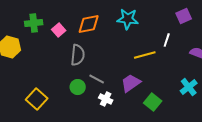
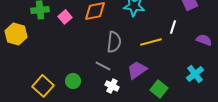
gray semicircle: (78, 55) -> (114, 42), moved
green circle: (78, 87) -> (73, 81), moved

